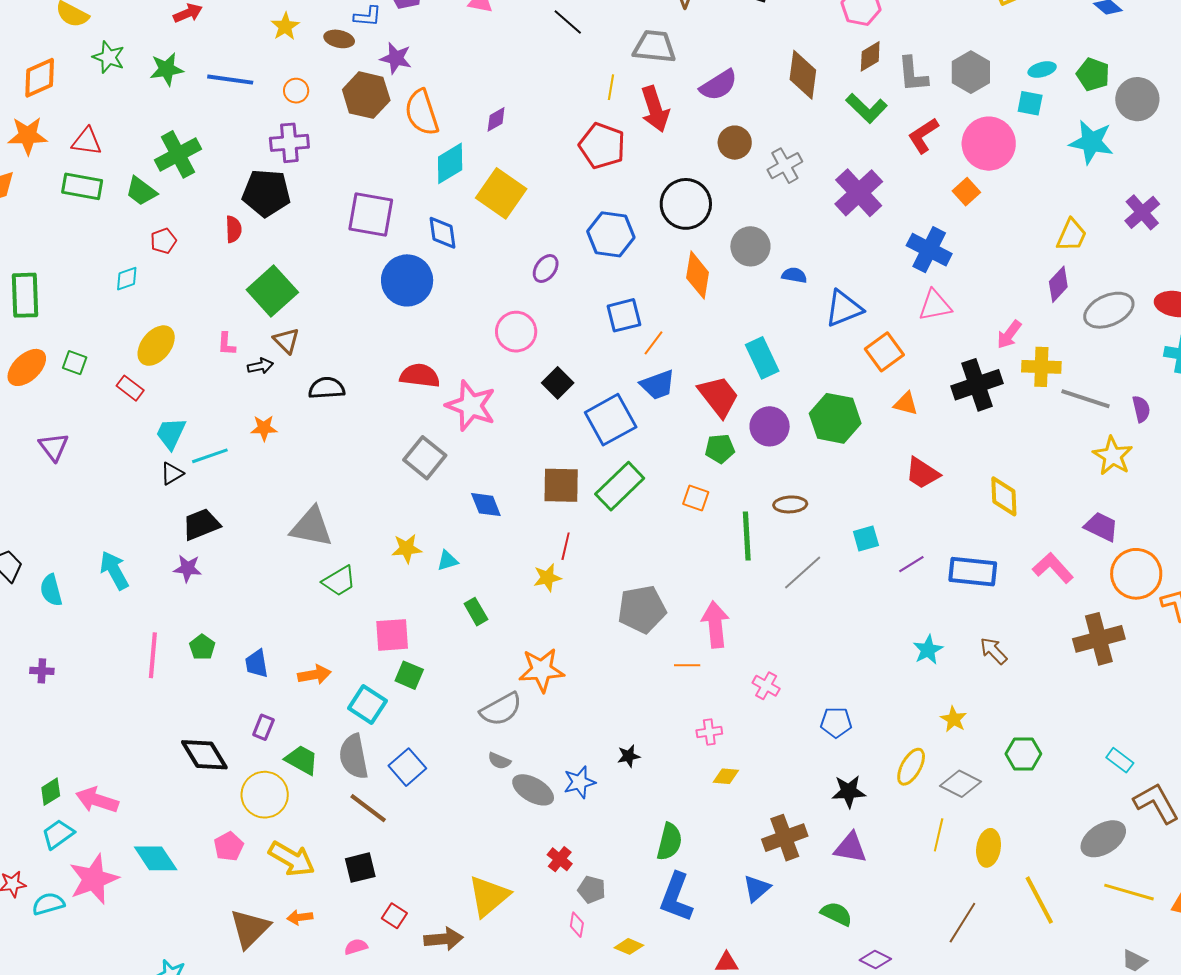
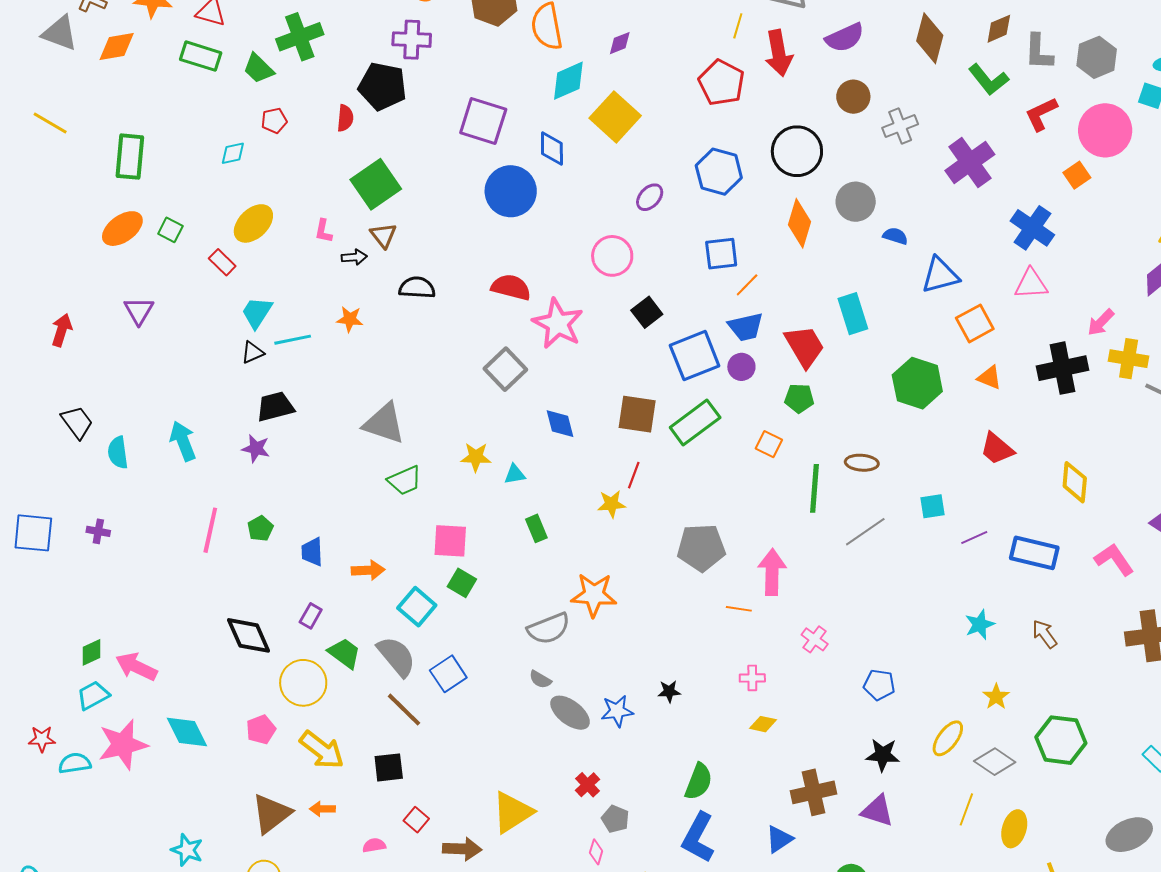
purple circle: (770, 426) -> (741, 367), moved, size x0.7
green hexagon: (1023, 754) -> (1061, 740), size x1.4
gray semicircle: (354, 757) -> (396, 656), turned 144

